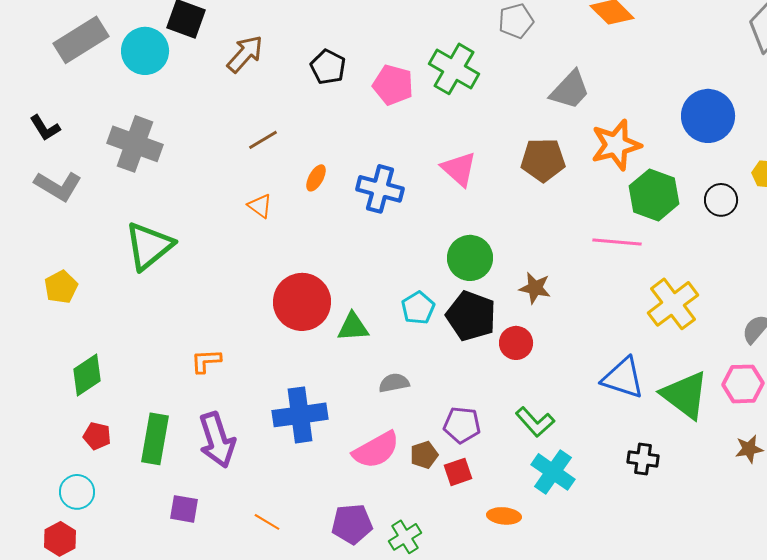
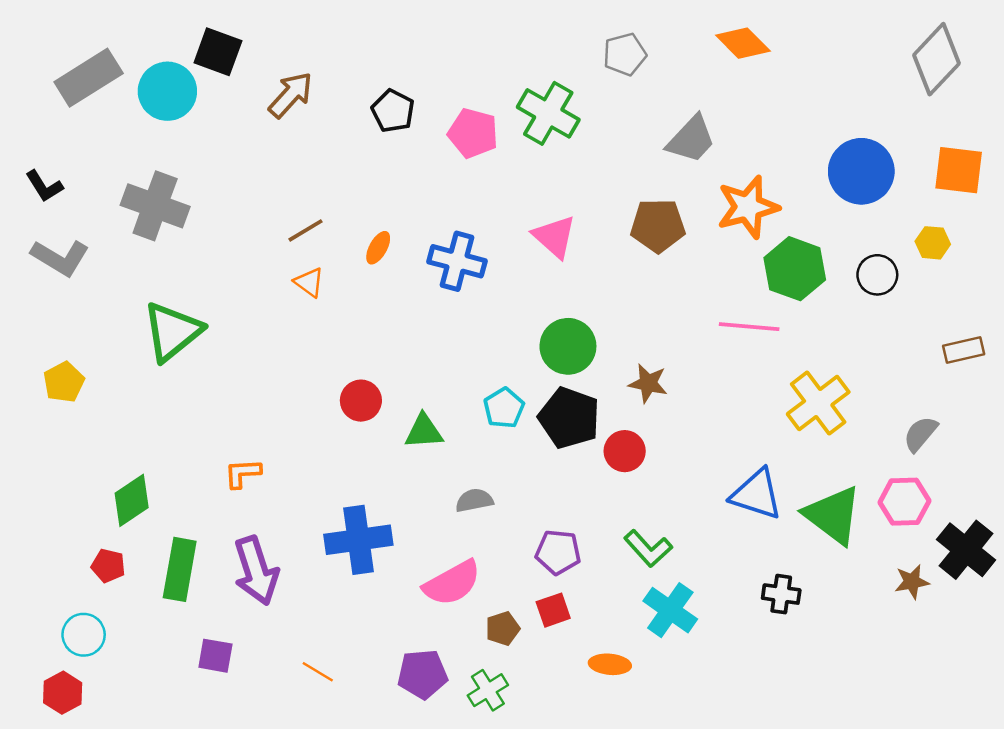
brown line: (263, 140) -> (305, 230), moved
red circle: (302, 302) -> (361, 401), size x0.6
green diamond: (87, 375) -> (132, 500), moved
brown pentagon: (424, 455) -> (503, 629), moved

